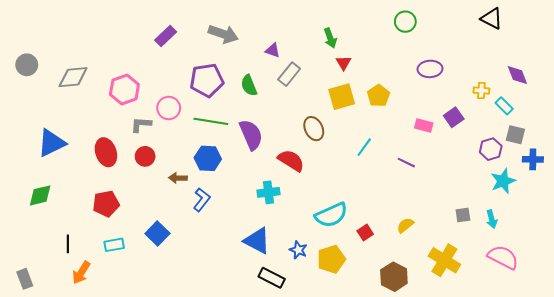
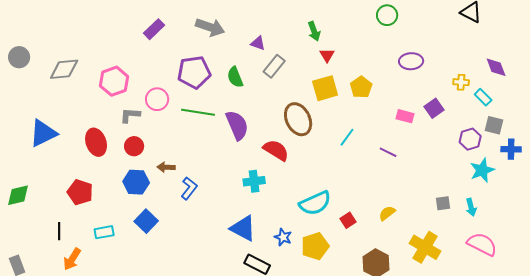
brown ellipse: (314, 129) -> (298, 119), size x1.4
blue hexagon: (208, 158) -> (136, 182), moved
green diamond: (40, 195) -> (18, 195), moved
red pentagon: (106, 204) -> (80, 192), moved, turned 30

